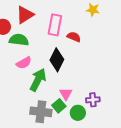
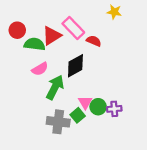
red triangle: (25, 15) -> (52, 36), moved
pink rectangle: (55, 25) -> (73, 28), turned -55
black diamond: (57, 60) -> (75, 66), turned 35
green circle: (78, 113) -> (98, 107), moved

